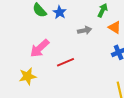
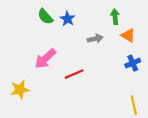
green arrow: (103, 10) -> (115, 17), turned -32
yellow star: (28, 76) -> (20, 90), moved

